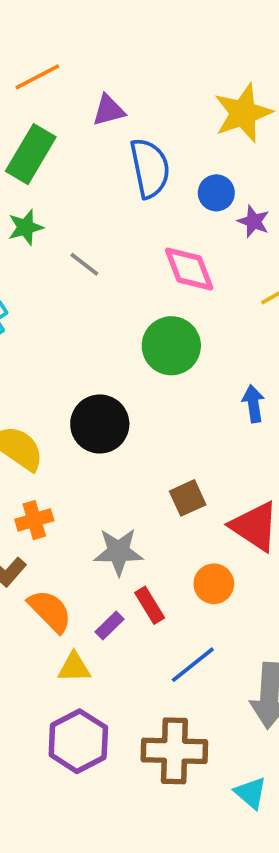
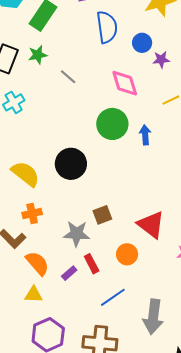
purple star: (254, 221) -> (161, 60), turned -30
blue arrow: (253, 404) -> (145, 135), moved
brown square: (188, 498) -> (102, 215), moved
yellow triangle: (74, 667) -> (33, 295), moved

